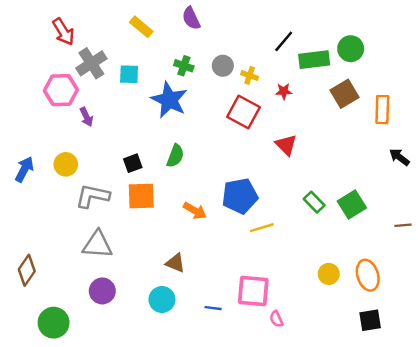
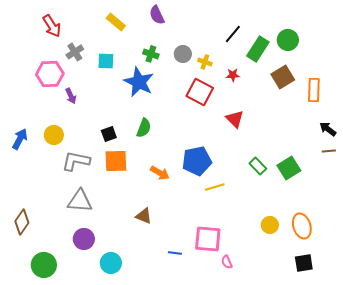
green rectangle: (314, 60) -> (258, 49), turned -50
gray cross: (91, 63) -> (75, 52), size x0.7
brown line: (403, 225) -> (329, 151), moved
cyan circle: (162, 299) -> (111, 263), moved

